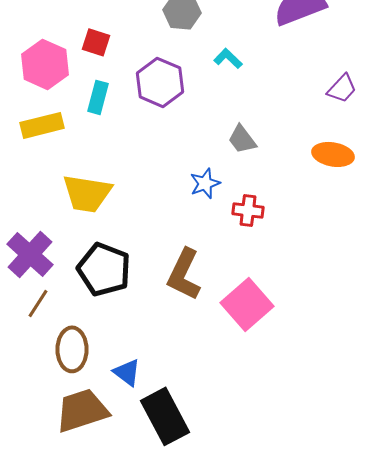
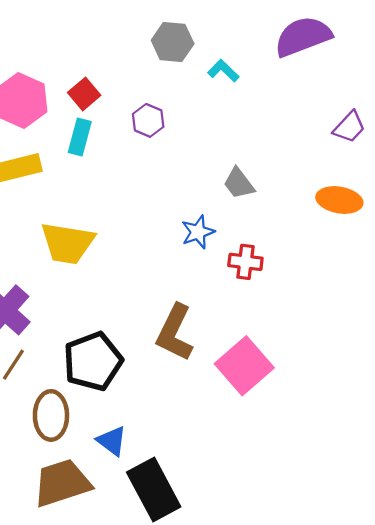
red square: (96, 42) -> (84, 94), moved, turned 32
cyan L-shape: (228, 58) -> (223, 71), moved
purple hexagon: (160, 82) -> (148, 120), size x0.6
black pentagon: (104, 269) -> (93, 361), moved, turned 30

